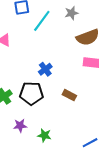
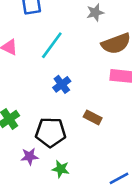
cyan line: (42, 21) -> (52, 45), moved
black pentagon: (31, 93) -> (51, 132), moved

